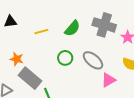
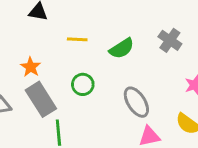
gray cross: (104, 25) -> (170, 40), moved, size x0.7
green circle: (65, 58) -> (83, 84), moved

